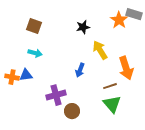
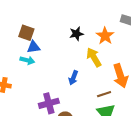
orange star: (119, 20) -> (105, 36), moved
blue triangle: (26, 75) -> (33, 47), moved

